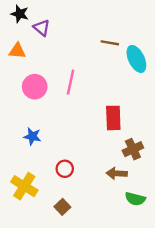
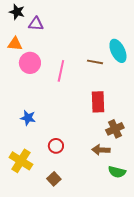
purple triangle: (42, 28) -> (36, 24), turned -35
brown line: (110, 43) -> (95, 62), moved
pink circle: (35, 87) -> (30, 63), moved

